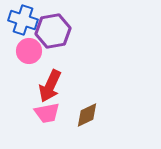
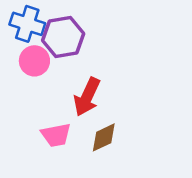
red arrow: (50, 86) -> (87, 97), moved

